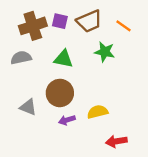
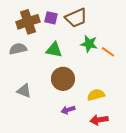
orange line: (123, 26) -> (108, 52), moved
brown circle: (60, 93) -> (63, 79), moved
yellow semicircle: (98, 112) -> (96, 95), moved
purple arrow: (67, 120) -> (68, 110), moved

